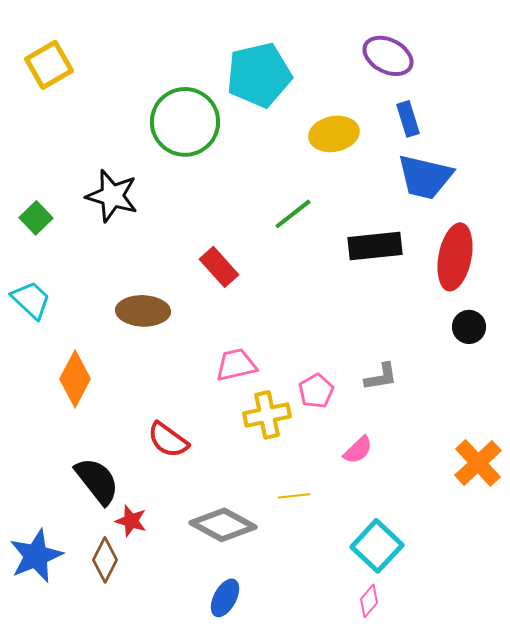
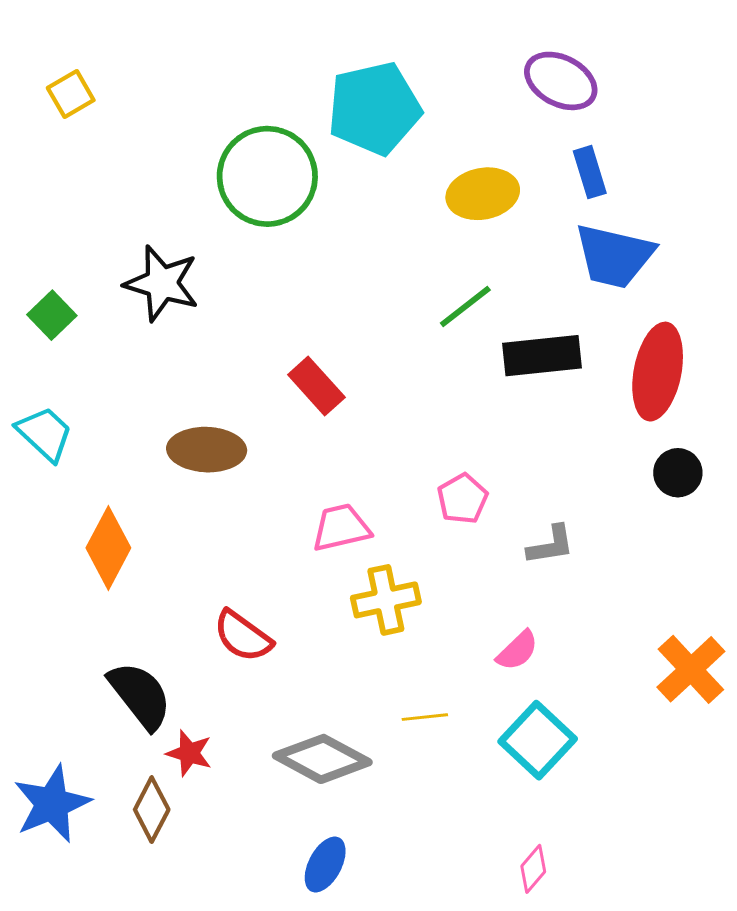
yellow square: (49, 65) -> (71, 94), size x0.7
green line: (293, 214) -> (465, 306), moved
pink pentagon: (316, 391) -> (462, 499), moved
cyan square: (377, 546) -> (538, 740), moved

